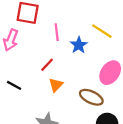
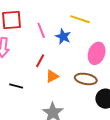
orange triangle: (56, 85) -> (52, 76), turned 32

